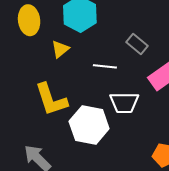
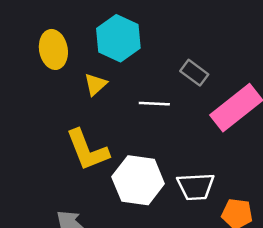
white trapezoid: (124, 103) -> (196, 187), moved

